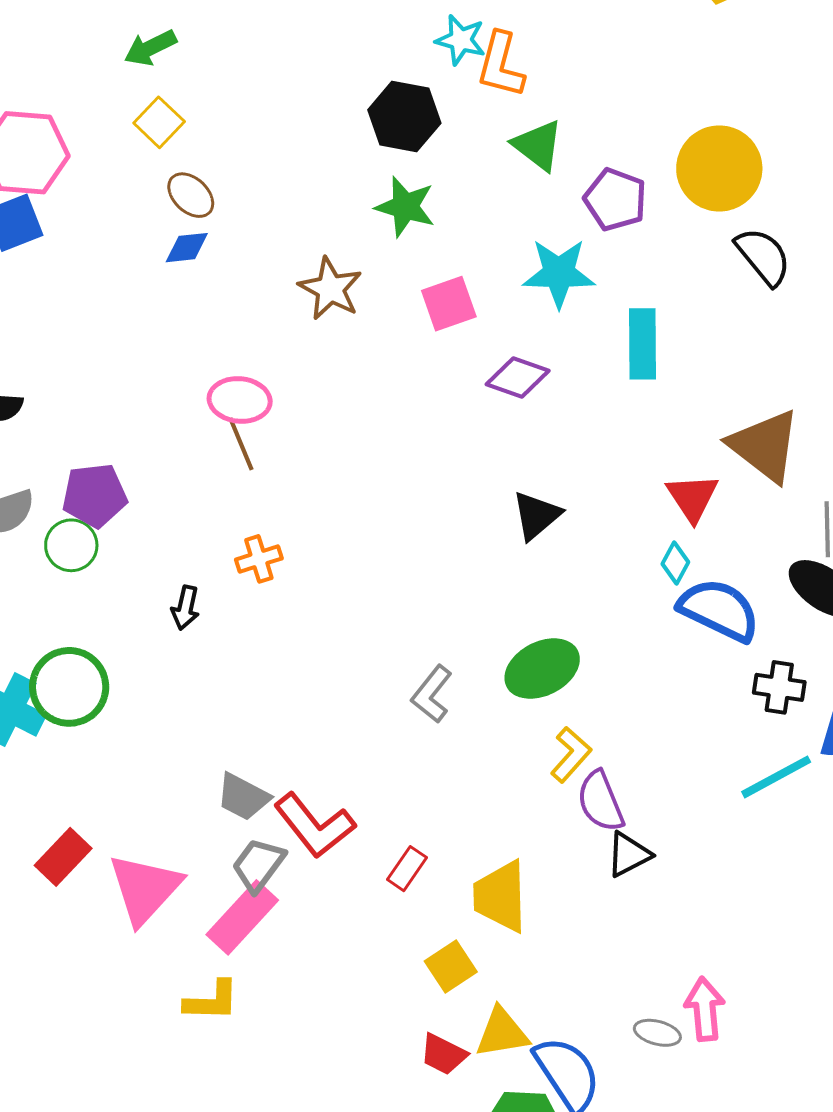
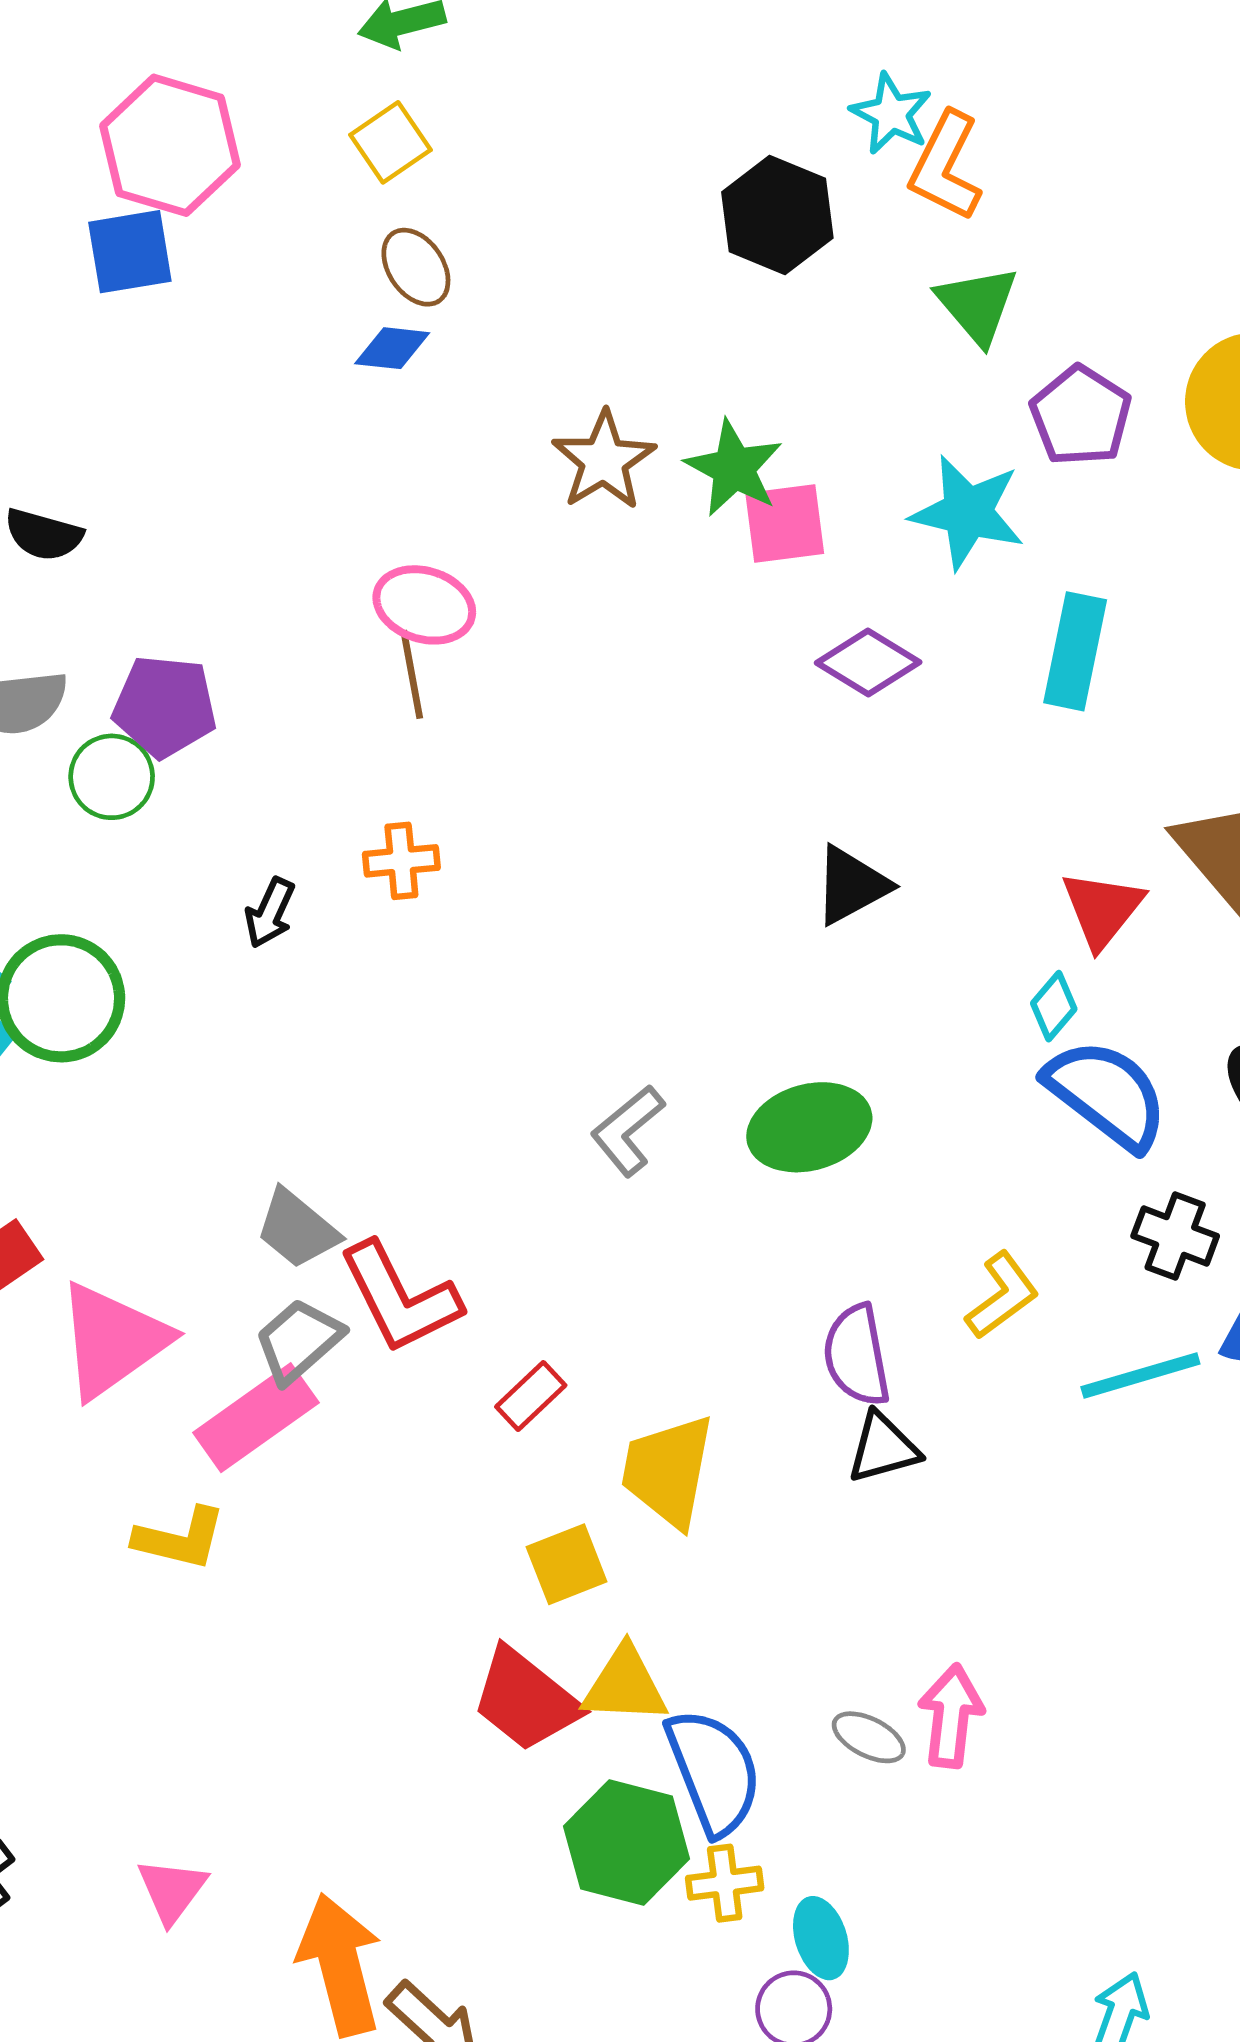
green star: (405, 207) -> (734, 468), moved
yellow L-shape: (571, 755) -> (1002, 1295), moved
red trapezoid: (443, 1054) -> (526, 1700), size x1.5

